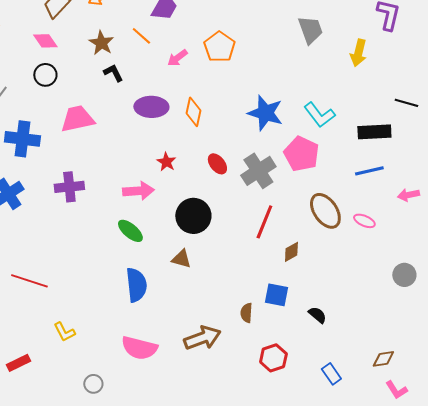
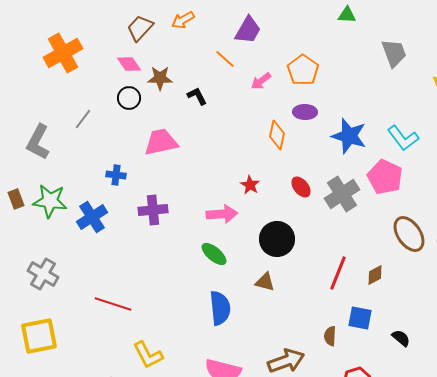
brown star: (101, 43) -> (160, 78), moved, turned -30
purple ellipse: (151, 107) -> (305, 112), moved, size x0.7
blue cross: (22, 139) -> (116, 175), moved, size x0.6
red line: (264, 222) -> (338, 273), moved
yellow L-shape: (64, 332) -> (148, 355), size x1.4

